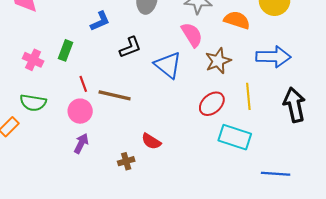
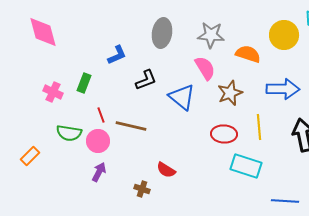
green semicircle: (33, 103) -> (69, 133), moved
red ellipse: (212, 104) -> (224, 134), turned 45
brown cross: (126, 161) -> (142, 189), turned 35

